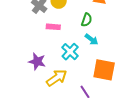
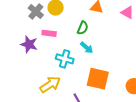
cyan cross: (70, 52) -> (65, 59), turned -30
purple star: (37, 61) -> (29, 44), moved

